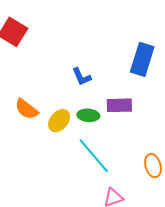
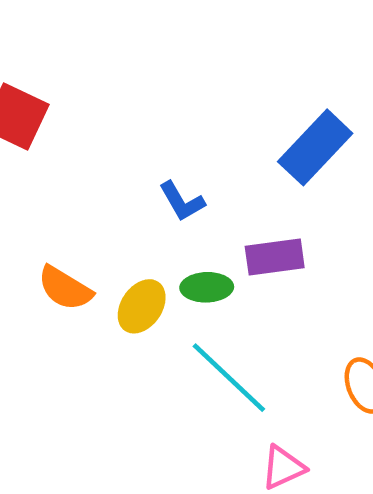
blue rectangle: (142, 59) -> (315, 147), turned 32

